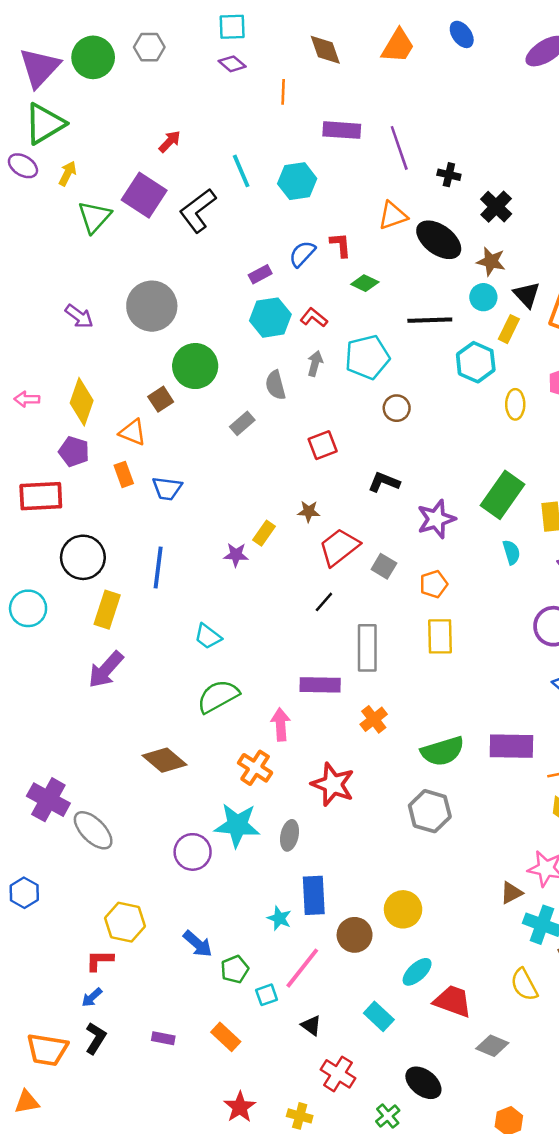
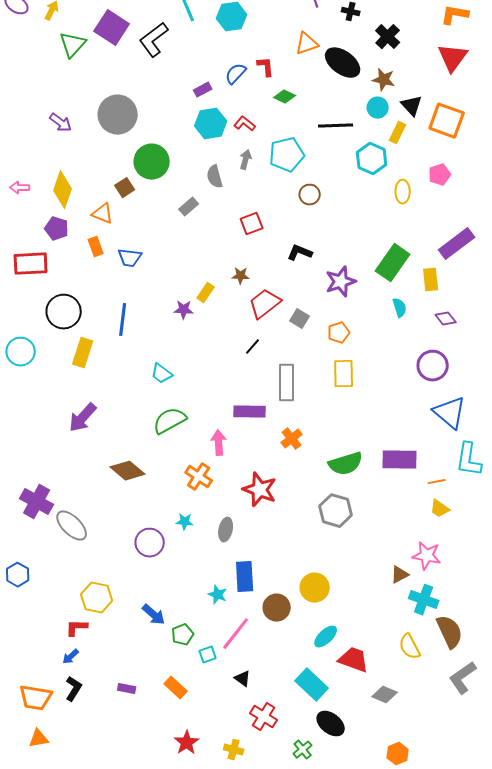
purple arrow: (106, 670) -> (83, 418), moved
cyan star: (237, 825) -> (185, 522), size x0.5
cyan rectangle: (379, 1016) -> (312, 685), moved, size x1.4
orange triangle: (27, 1102) -> (39, 739), moved

